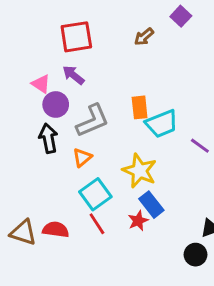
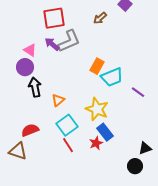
purple circle: (56, 104) -> (25, 67), moved
orange rectangle: (140, 107) -> (97, 66), turned 35
gray L-shape: (92, 121) -> (69, 41), moved
red semicircle: (56, 230) -> (30, 130), moved, turned -30

